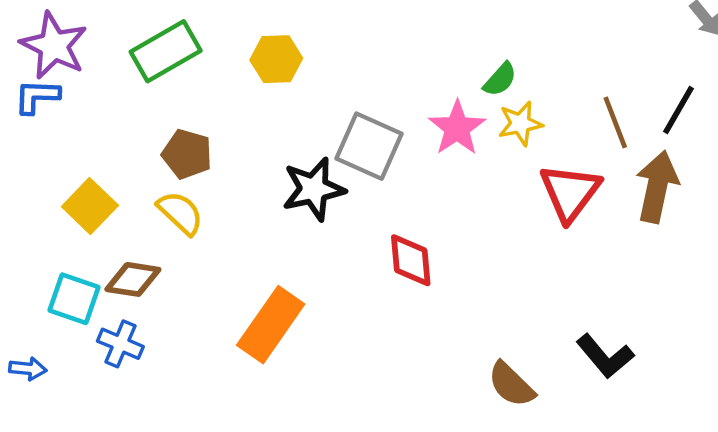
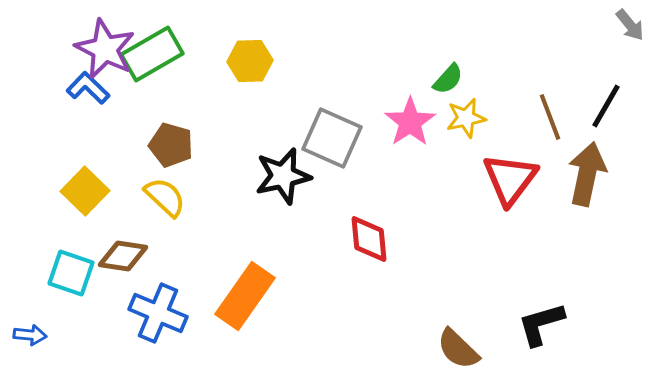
purple star: (54, 46) -> (105, 49), moved
blue L-shape: (37, 96) -> (88, 88), moved, turned 42
blue cross: (120, 344) -> (158, 313), moved, size x1.4
black L-shape: (605, 356) -> (541, 324), turned 114

